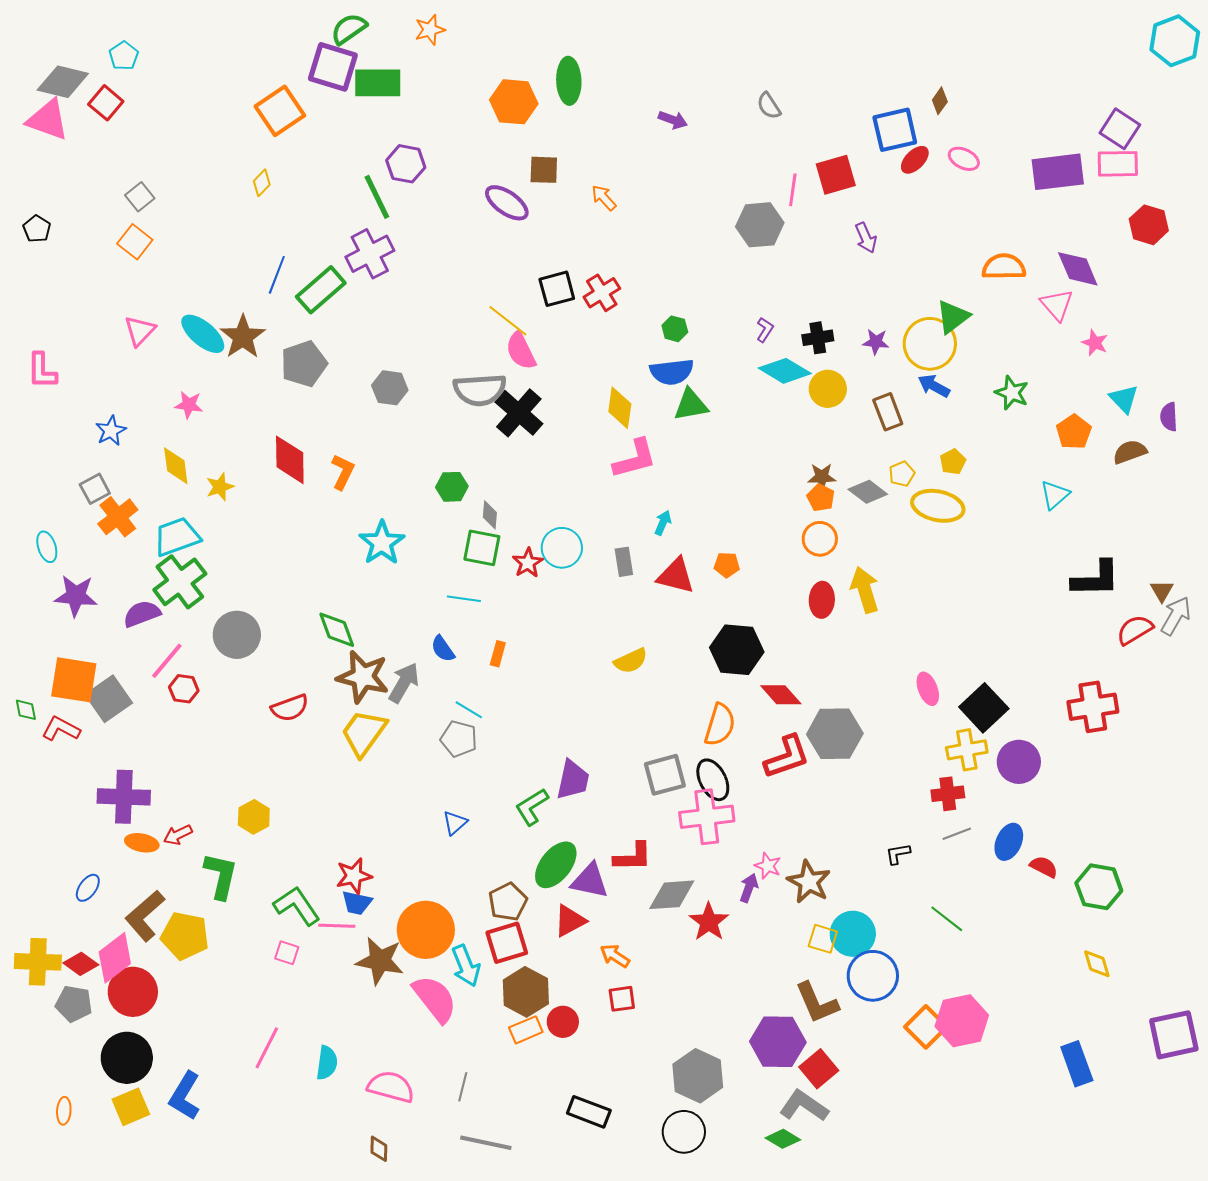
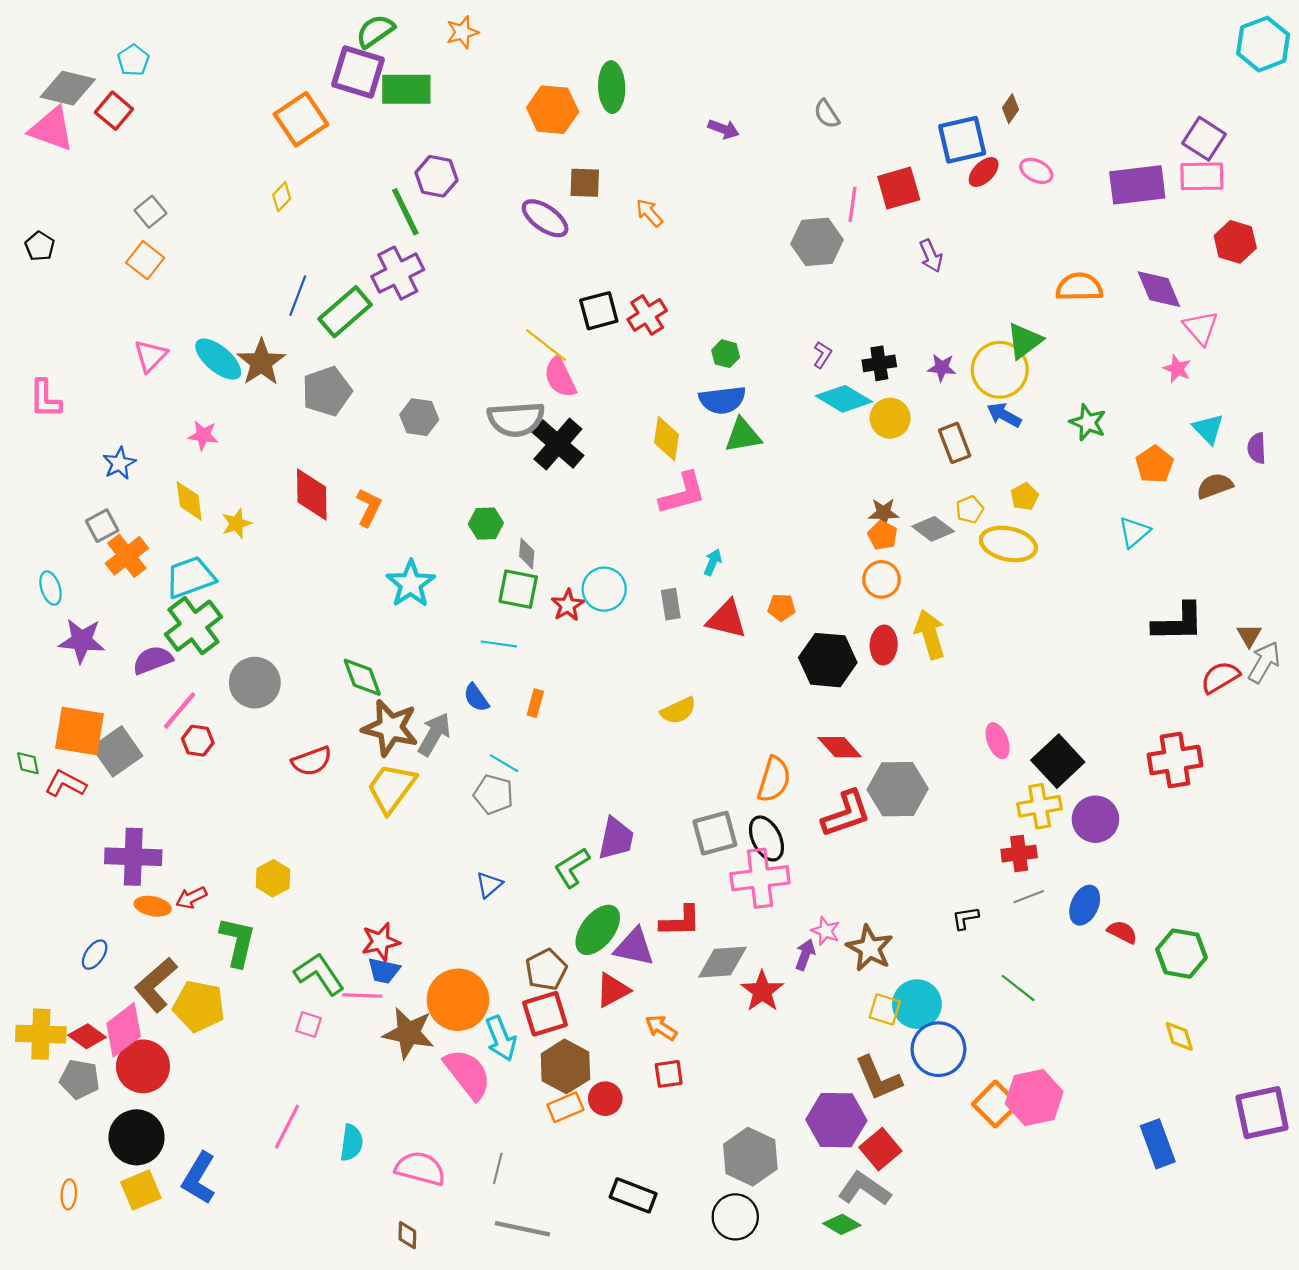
pink triangle: (1057, 305) -> (1201, 328), moved
black hexagon: (737, 650) -> (828, 660), moved

